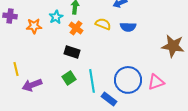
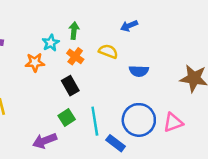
orange star: (34, 26) -> (35, 62), moved
blue semicircle: (128, 27) -> (139, 71), moved
black rectangle: (72, 52) -> (70, 86), turned 42
purple arrow: (32, 85) -> (45, 141), moved

